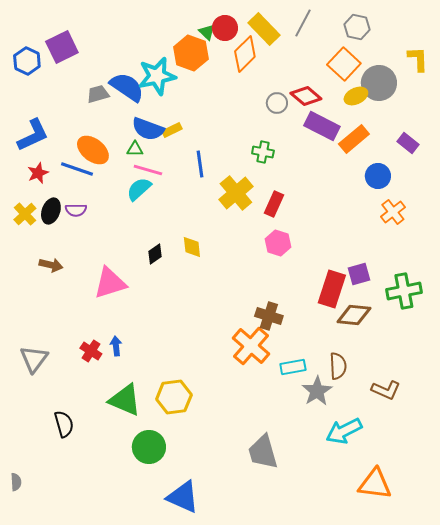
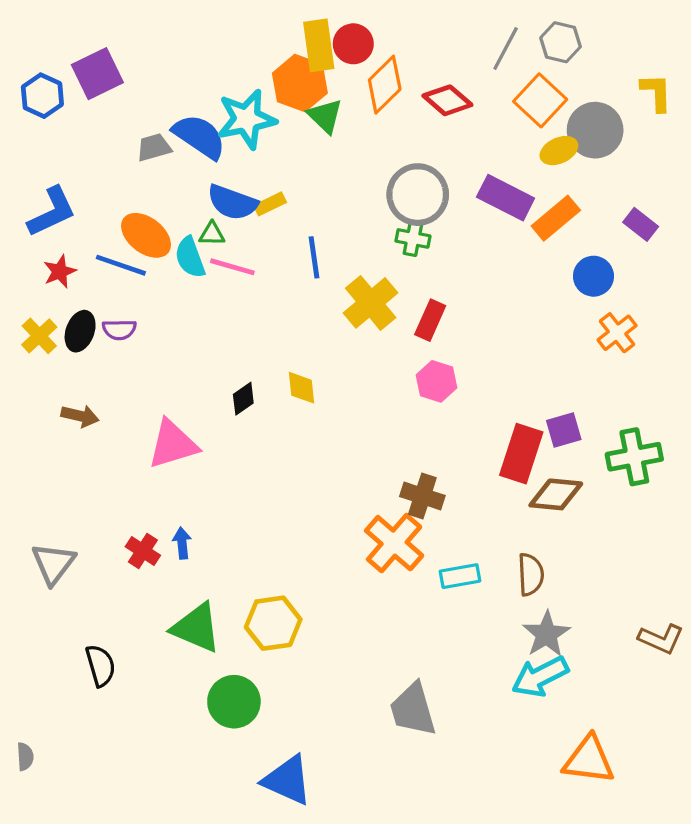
gray line: (303, 23) -> (506, 49), moved
yellow rectangle: (264, 29) -> (319, 45), moved, turned 36
green triangle: (207, 32) -> (325, 116), moved, size x1.4
red diamond: (306, 96) -> (447, 100), moved
gray circle: (277, 103) -> (418, 195), moved, size x1.8
cyan semicircle: (139, 189) -> (190, 257), moved, turned -68
brown L-shape: (386, 390) -> (661, 639), moved
gray star: (317, 391) -> (546, 634), moved

